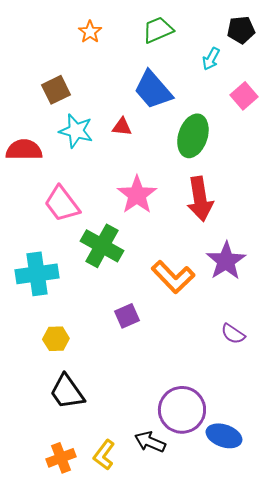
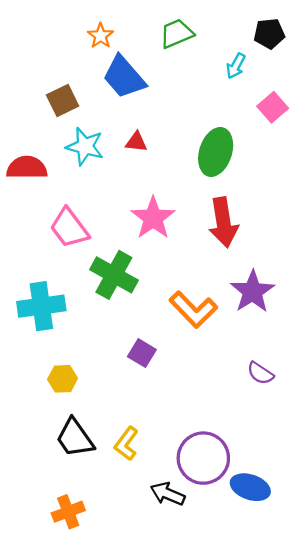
blue trapezoid: (153, 90) -> (124, 77), moved
purple square: (127, 316) -> (142, 353), turned -35
yellow L-shape: (104, 455) -> (126, 444), moved

